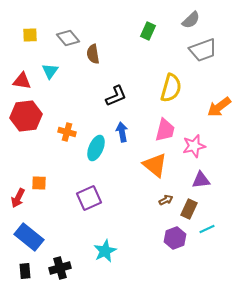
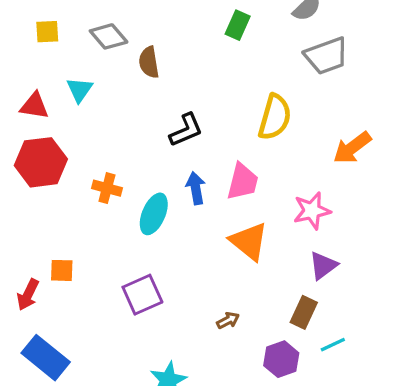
pink trapezoid: (165, 130) -> (242, 182), moved
purple triangle: (201, 180) -> (323, 266), turned -30
brown arrow: (166, 200) -> (228, 320), moved

